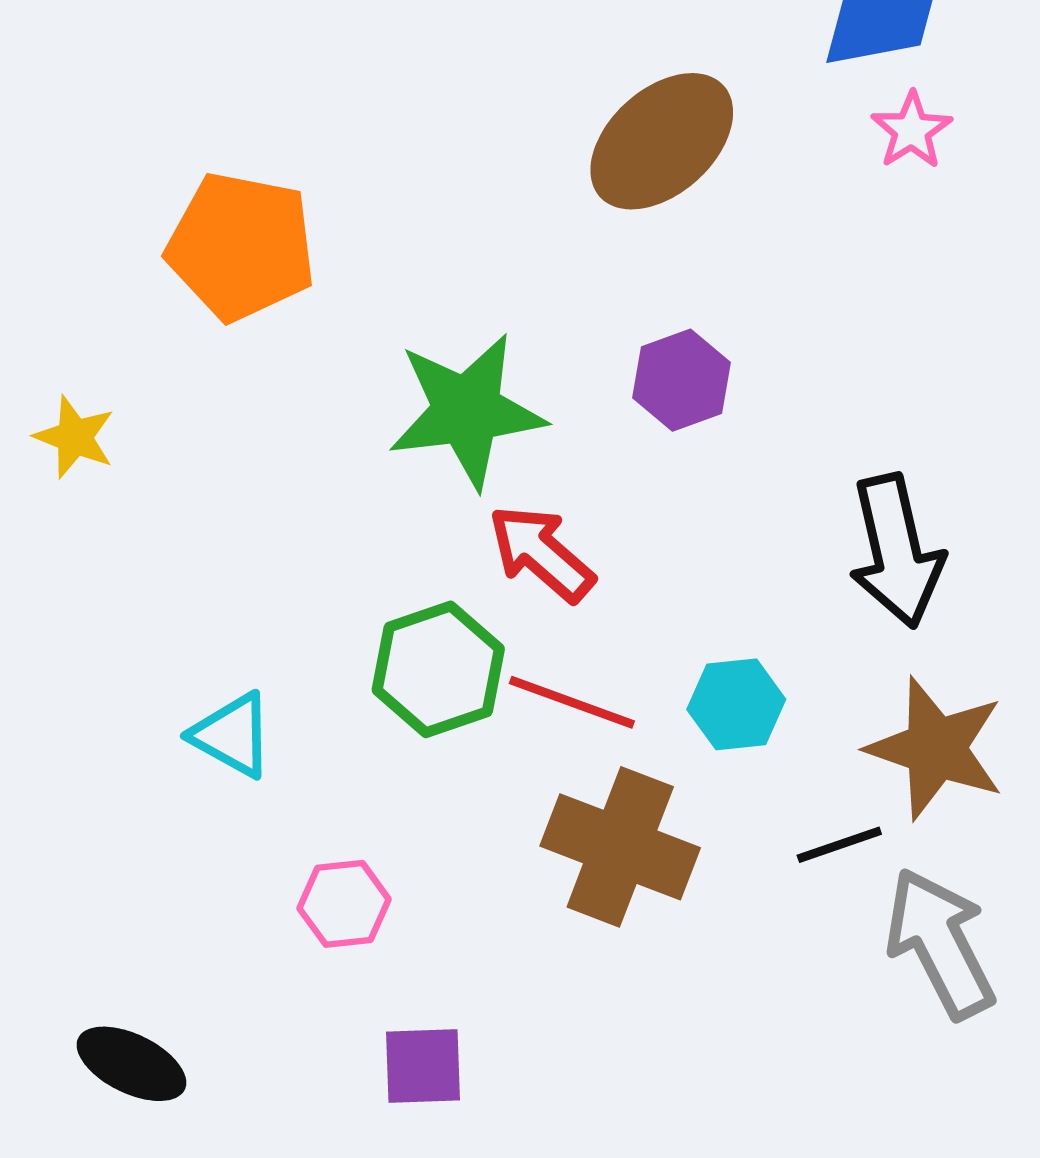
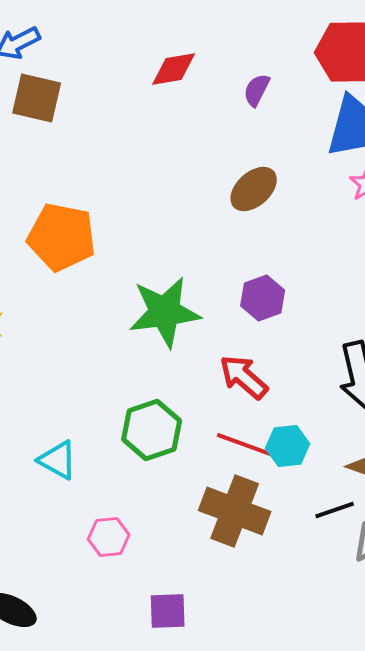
brown ellipse: (662, 141) -> (254, 189), size x0.7
red arrow: (541, 553) -> (244, 377), moved
red line: (572, 702) -> (246, 445), moved
purple square: (423, 1066) -> (168, 611), moved

